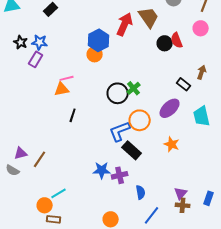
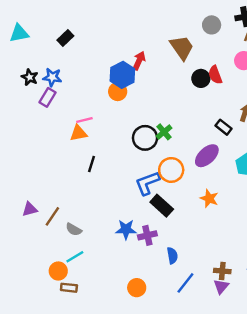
red arrow: (125, 24) -> (139, 61), moved, size x0.7
gray semicircle: (13, 170) -> (74, 229), moved
purple triangle: (181, 193) -> (221, 286), moved

